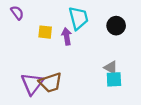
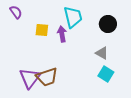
gray triangle: (111, 68) -> (102, 53), moved
cyan square: (114, 79) -> (106, 74), turned 35

